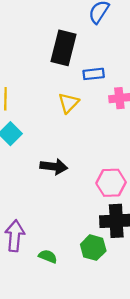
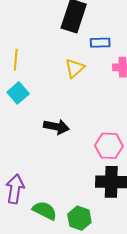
green hexagon: (93, 248) -> (79, 218), moved
green semicircle: (48, 256) -> (45, 210), size x1.4

